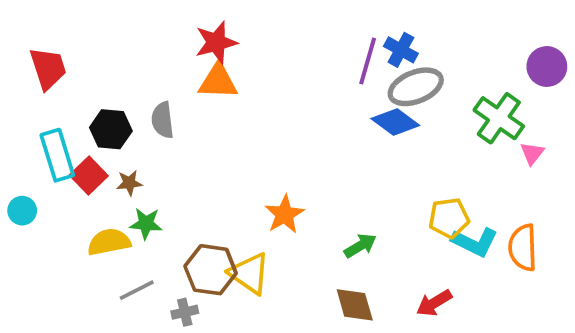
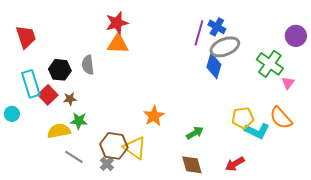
blue diamond: (395, 122) -> (214, 66), turned 70
orange semicircle: (523, 248) -> (281, 118), moved, turned -40
gray line: (137, 290) -> (74, 157), turned 60
gray cross: (185, 312) -> (107, 164), moved, turned -32

